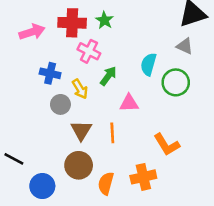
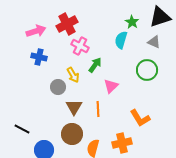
green star: (104, 20) -> (132, 22), moved
red cross: (72, 23) -> (67, 24), turned -30
cyan semicircle: (149, 64) -> (121, 40), moved
blue cross: (50, 73) -> (39, 57), moved
pink triangle: (129, 103) -> (111, 86), turned -42

